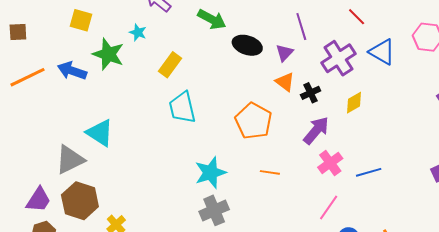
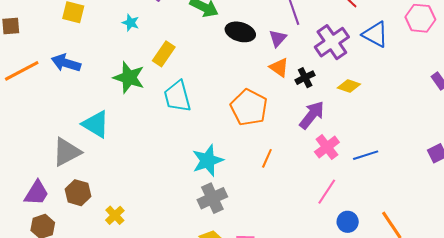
green star: (108, 54) -> (129, 78), moved
yellow diamond: (354, 103) -> (349, 86), turned 50
orange line: (270, 172) -> (267, 158), turned -72
brown hexagon: (80, 201) -> (78, 193), size x0.7

